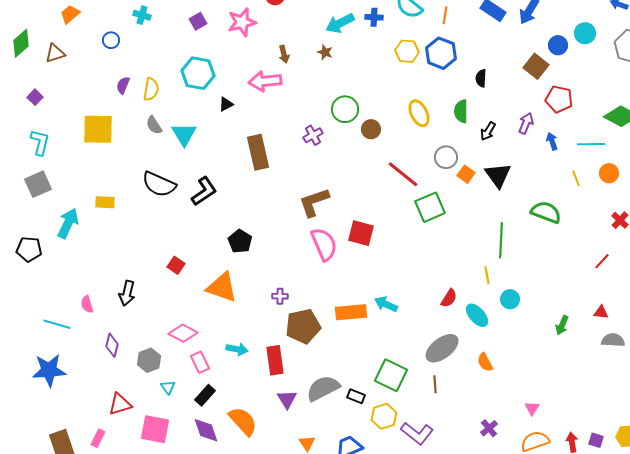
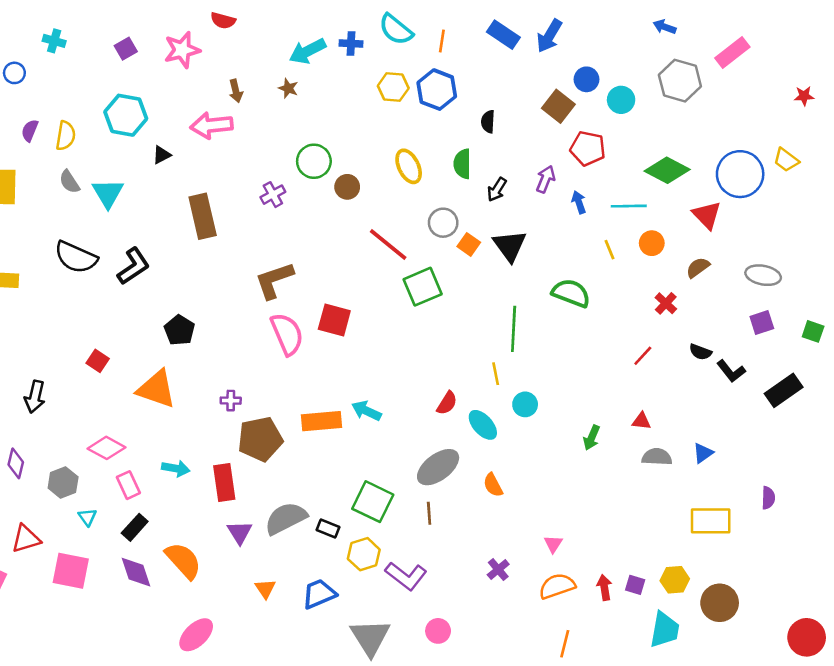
cyan circle: (585, 33) -> (621, 100), moved

